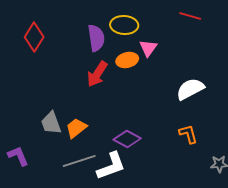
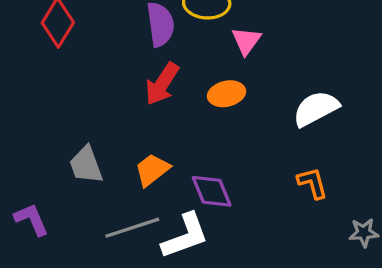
orange ellipse: (127, 60) -> (227, 94), moved
orange trapezoid: (76, 128) -> (152, 170), moved
purple diamond: (127, 139) -> (212, 191), turned 40

